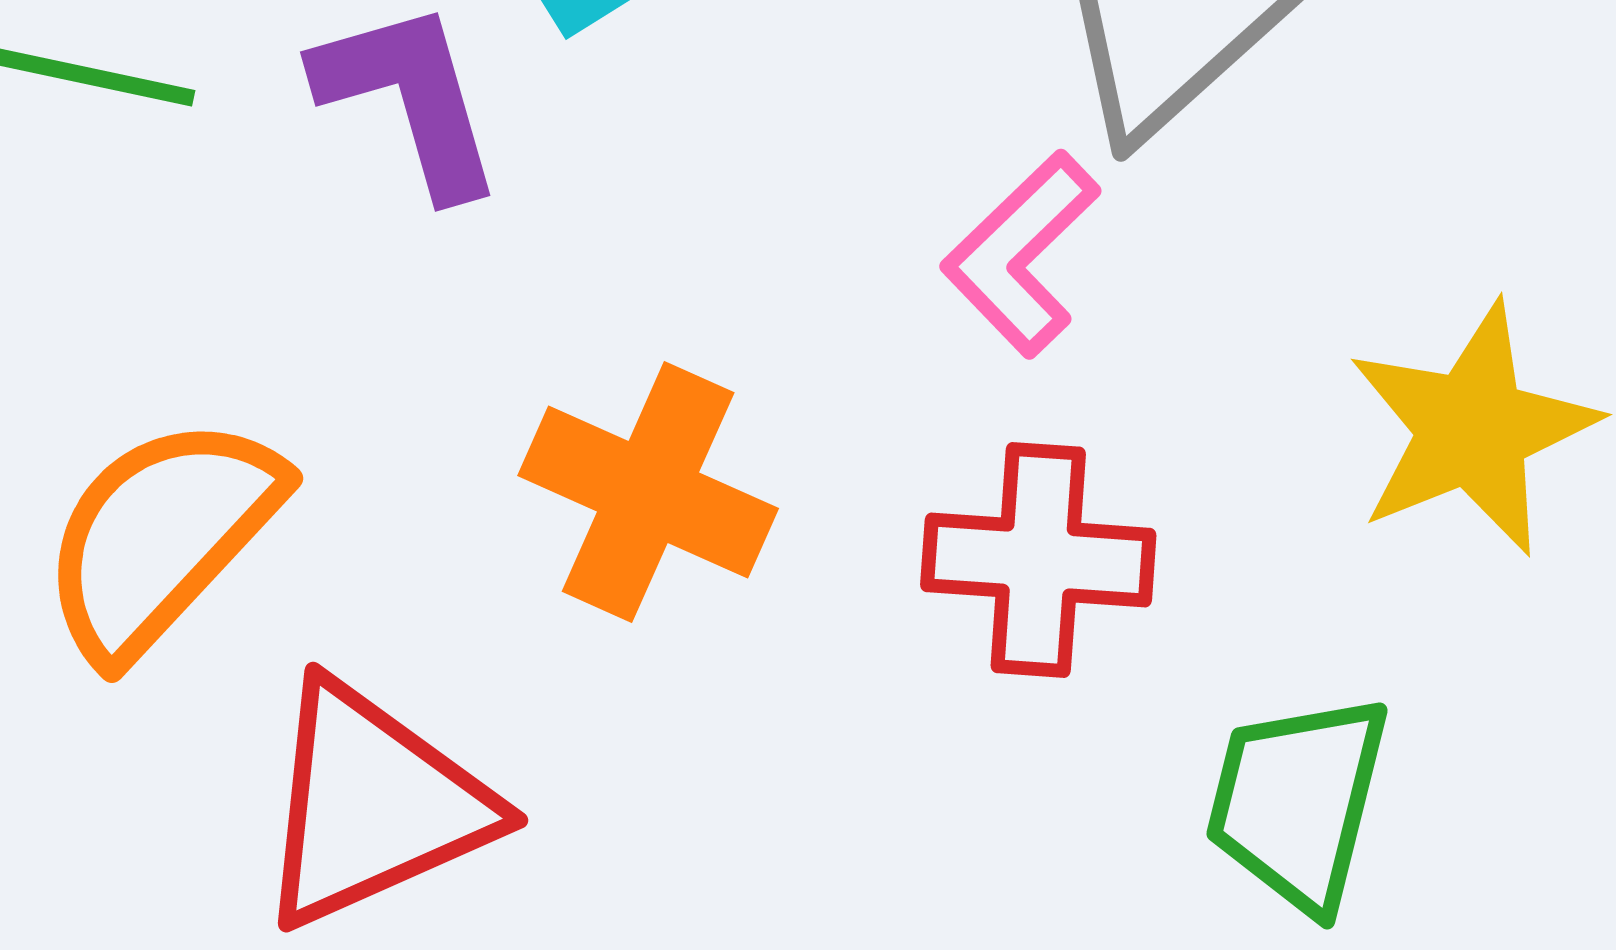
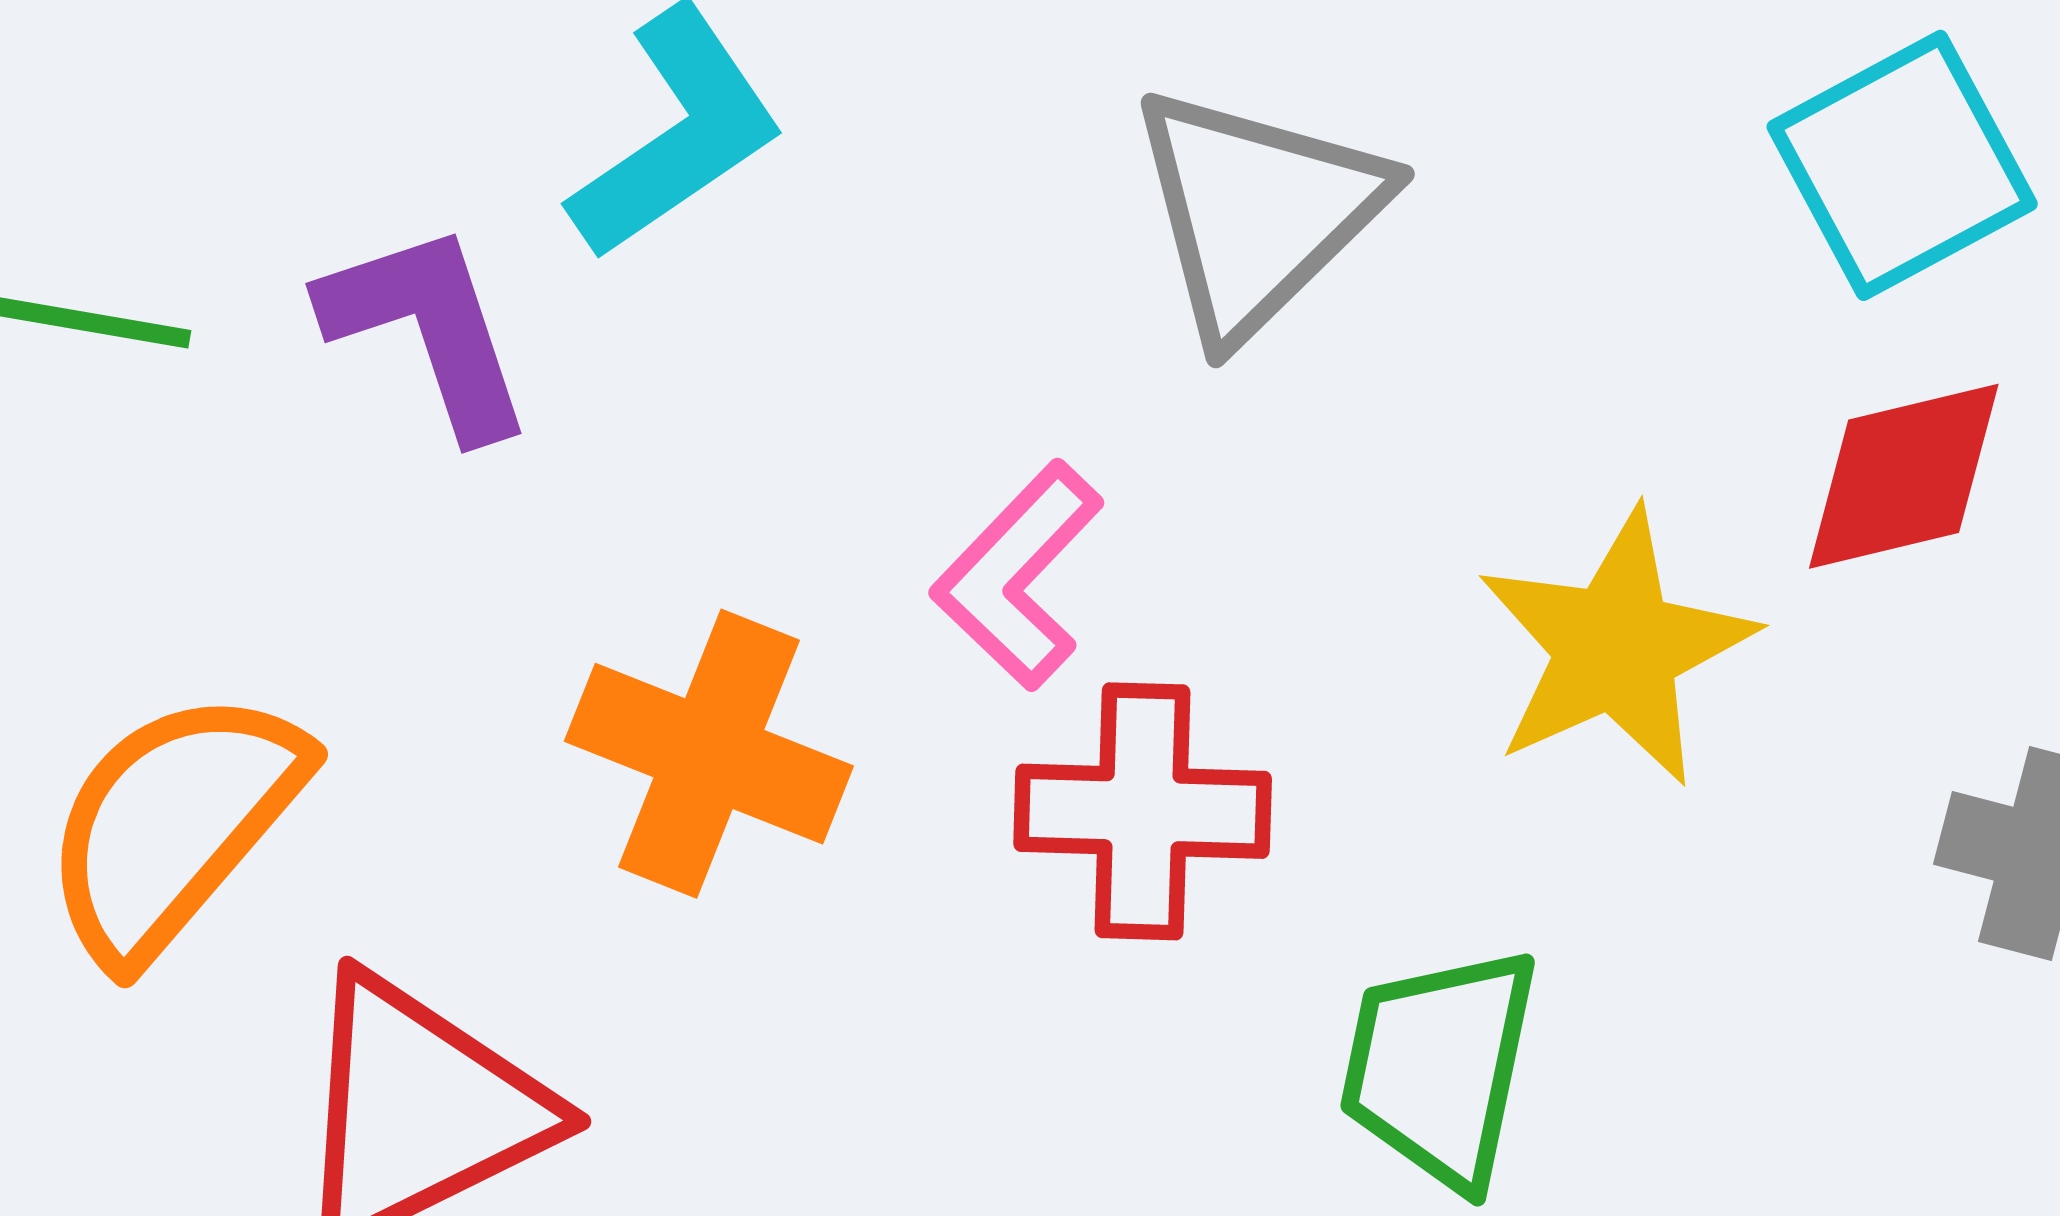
pink L-shape: (1021, 254) -> (1018, 575), moved

